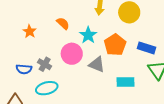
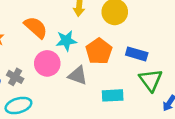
orange semicircle: (63, 23) -> (36, 27), size x1.5
cyan star: (88, 35) -> (66, 41), turned 30

